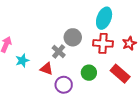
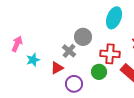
red cross: (103, 43) -> (110, 54), moved
red triangle: (47, 69) -> (57, 68), turned -48

